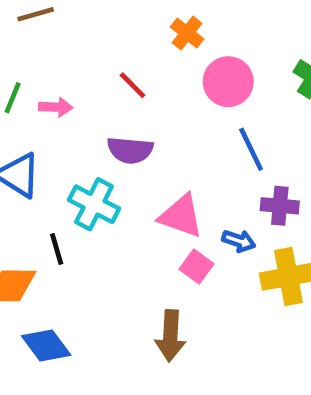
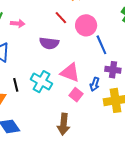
pink circle: (228, 82) -> (86, 25), moved
red line: (133, 85) -> (61, 18), moved
cyan cross: (94, 204) -> (41, 82), moved
blue arrow: (239, 241) -> (95, 84), turned 88

